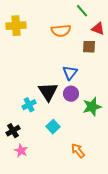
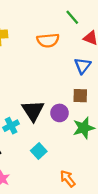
brown square: (89, 47) -> (80, 96), moved
blue triangle: (70, 73) -> (83, 66), moved

